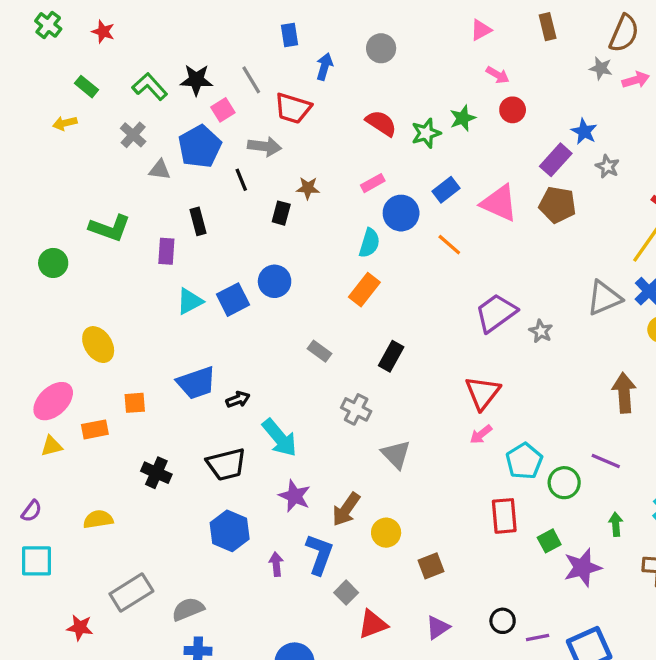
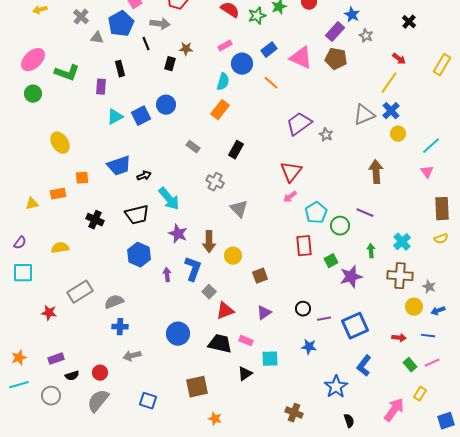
pink ellipse: (53, 401) -> (33, 60), moved
brown arrow: (346, 509) -> (209, 242), turned -35

